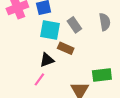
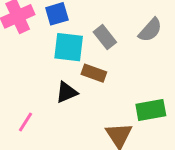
gray semicircle: (105, 22) -> (150, 30), turned 54
pink line: (39, 79) -> (25, 122), moved

